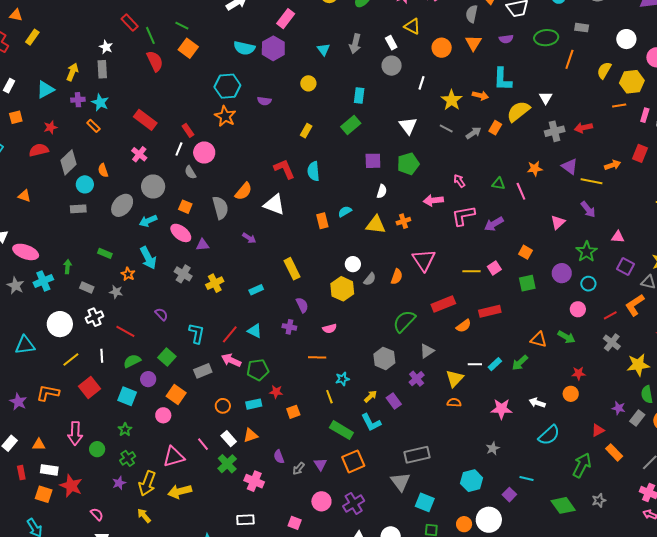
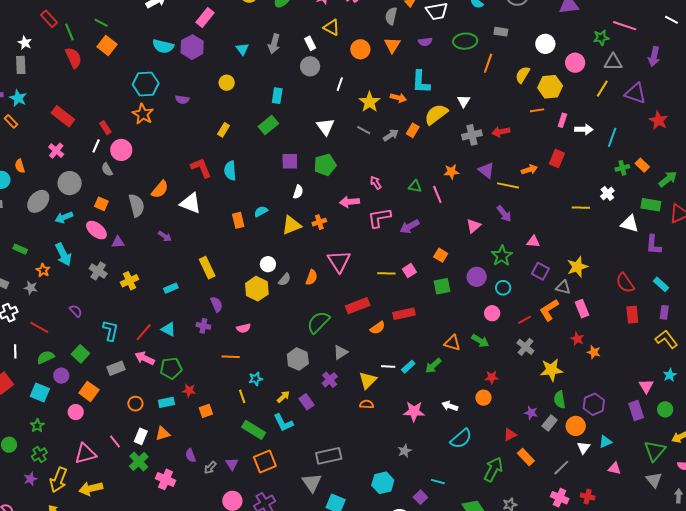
yellow triangle: (376, 225) -> (291, 225), turned -30
white rectangle: (229, 439) -> (141, 436), turned 63

